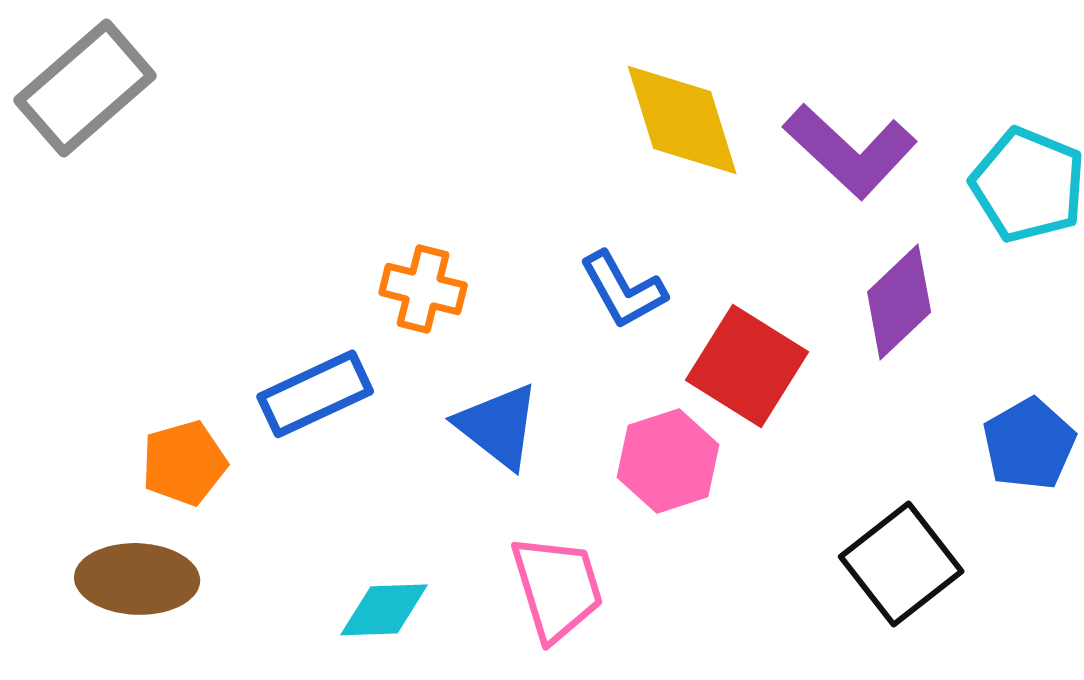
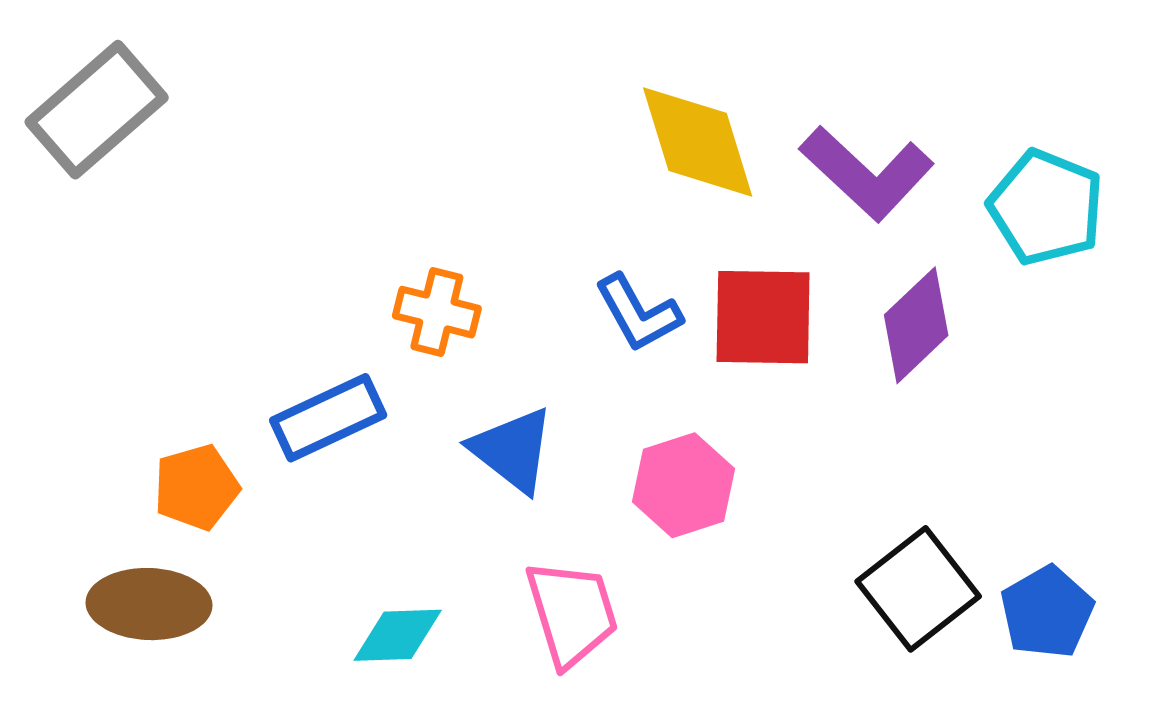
red square: (747, 366) -> (763, 317), moved, turned -31
blue pentagon: (1029, 444) -> (1047, 612), moved

